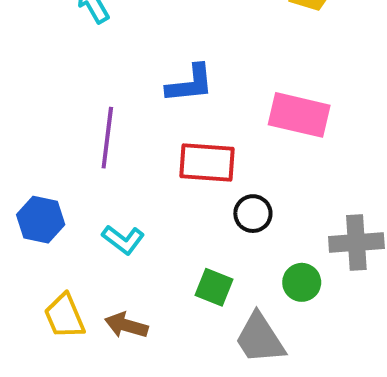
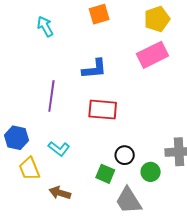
pink rectangle: (299, 115) -> (152, 55), moved, turned -40
black circle: (253, 214) -> (125, 155), moved
yellow trapezoid: (65, 316) -> (29, 169), moved

